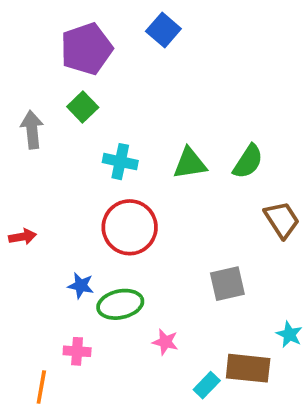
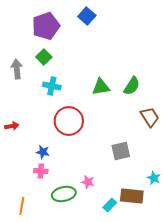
cyan cross: (120, 162) -> (52, 86), moved
green ellipse: (120, 304) -> (64, 194), moved
pink cross: (77, 351) -> (41, 171), moved

